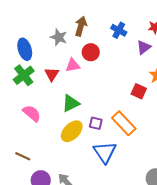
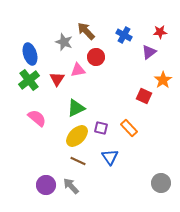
brown arrow: (81, 26) -> (86, 31), turned -60
orange rectangle: (124, 123) -> (129, 128), size x0.7
blue triangle: (105, 152) -> (110, 157), size x0.7
brown line: (23, 156) -> (78, 161), moved

